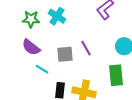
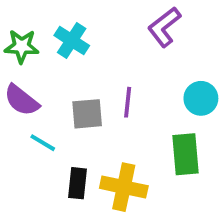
purple line: (86, 48) -> (128, 102), turned 35

